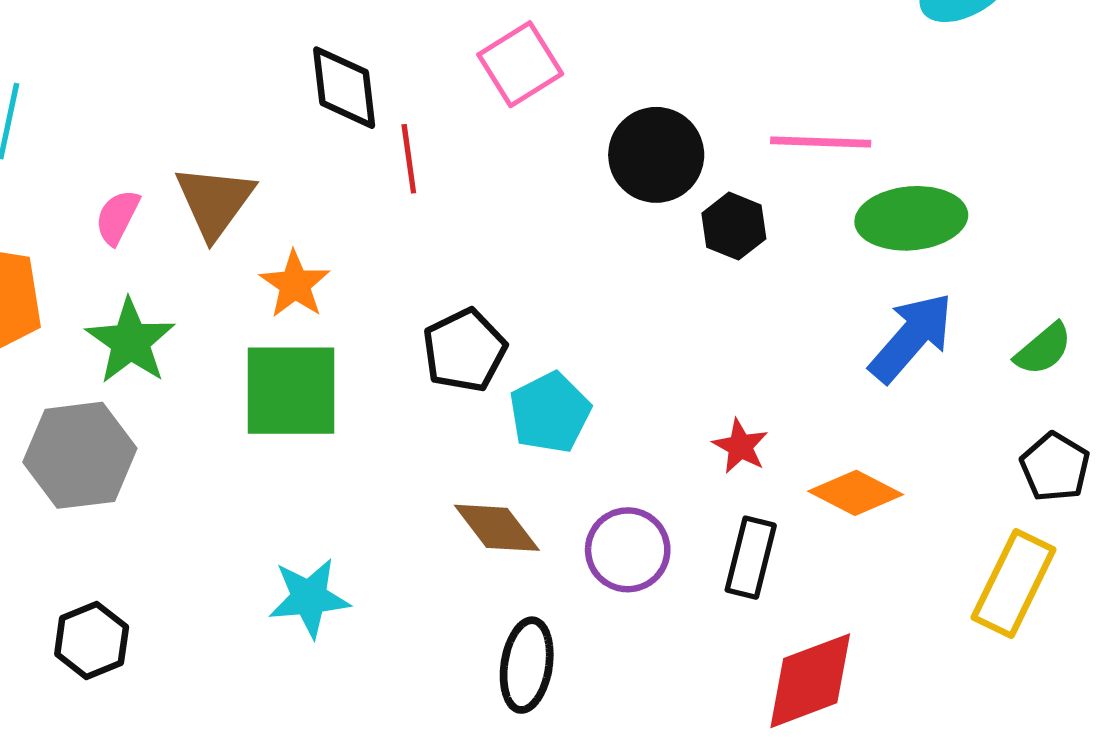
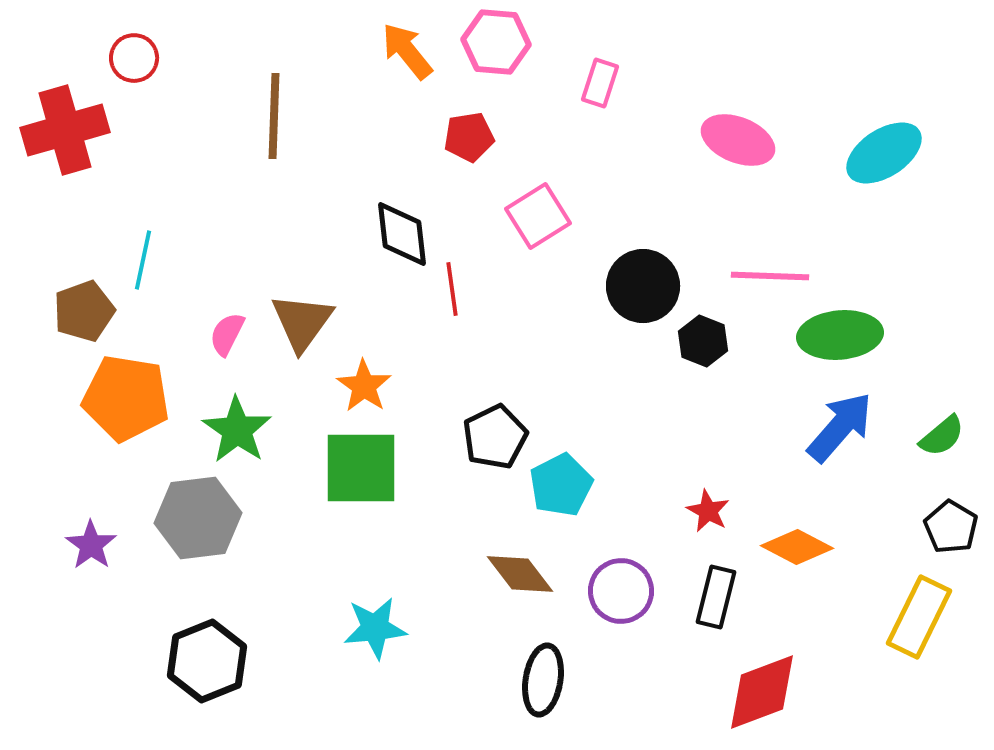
black hexagon: (92, 640) -> (207, 661), size x1.4

